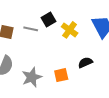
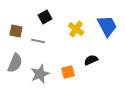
black square: (49, 19) -> (45, 17), moved
gray line: (31, 29) -> (38, 41), moved

